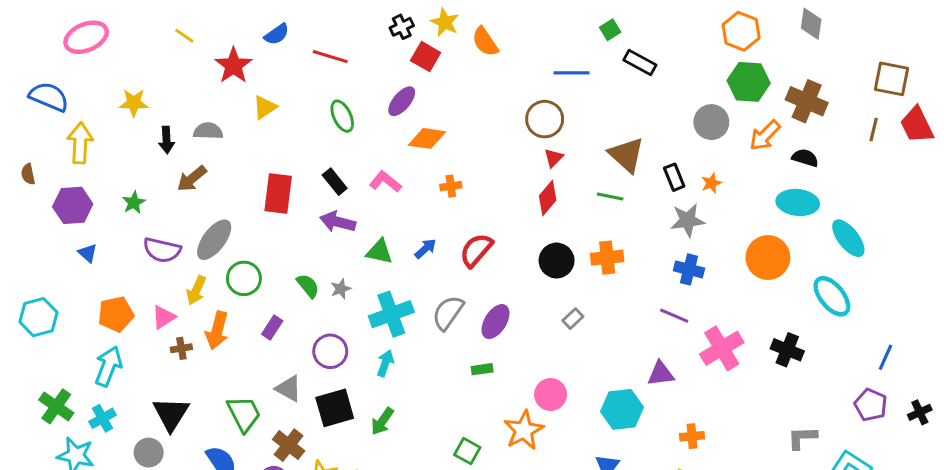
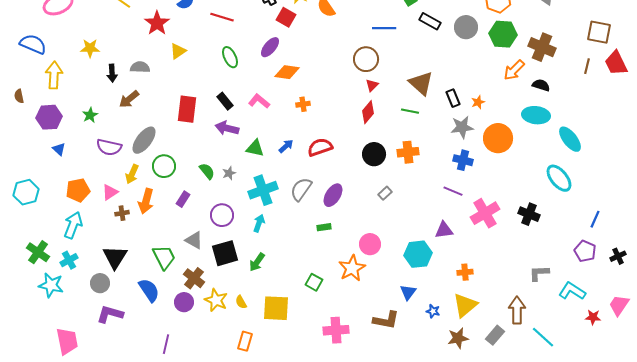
gray circle: (711, 122) -> (466, 27), moved
red semicircle: (476, 250) -> (320, 147), turned 30
orange circle: (768, 258) -> (498, 138), moved

